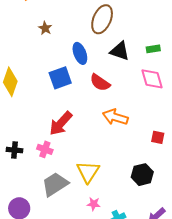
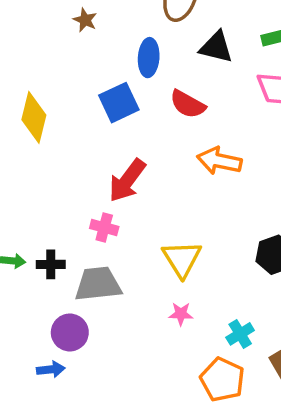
blue ellipse: (80, 53) -> (149, 58), turned 30
black cross: (14, 150) -> (51, 264), moved
gray trapezoid: (55, 184) -> (98, 284), moved, turned 32
pink star: (94, 204) -> (181, 314), moved

